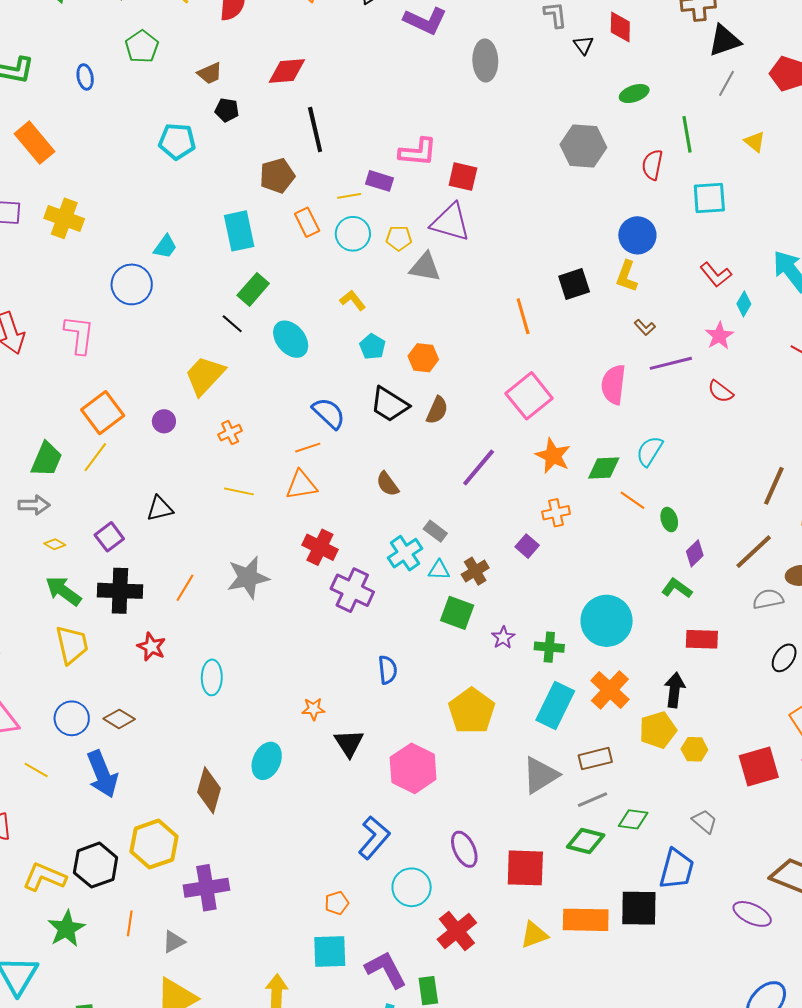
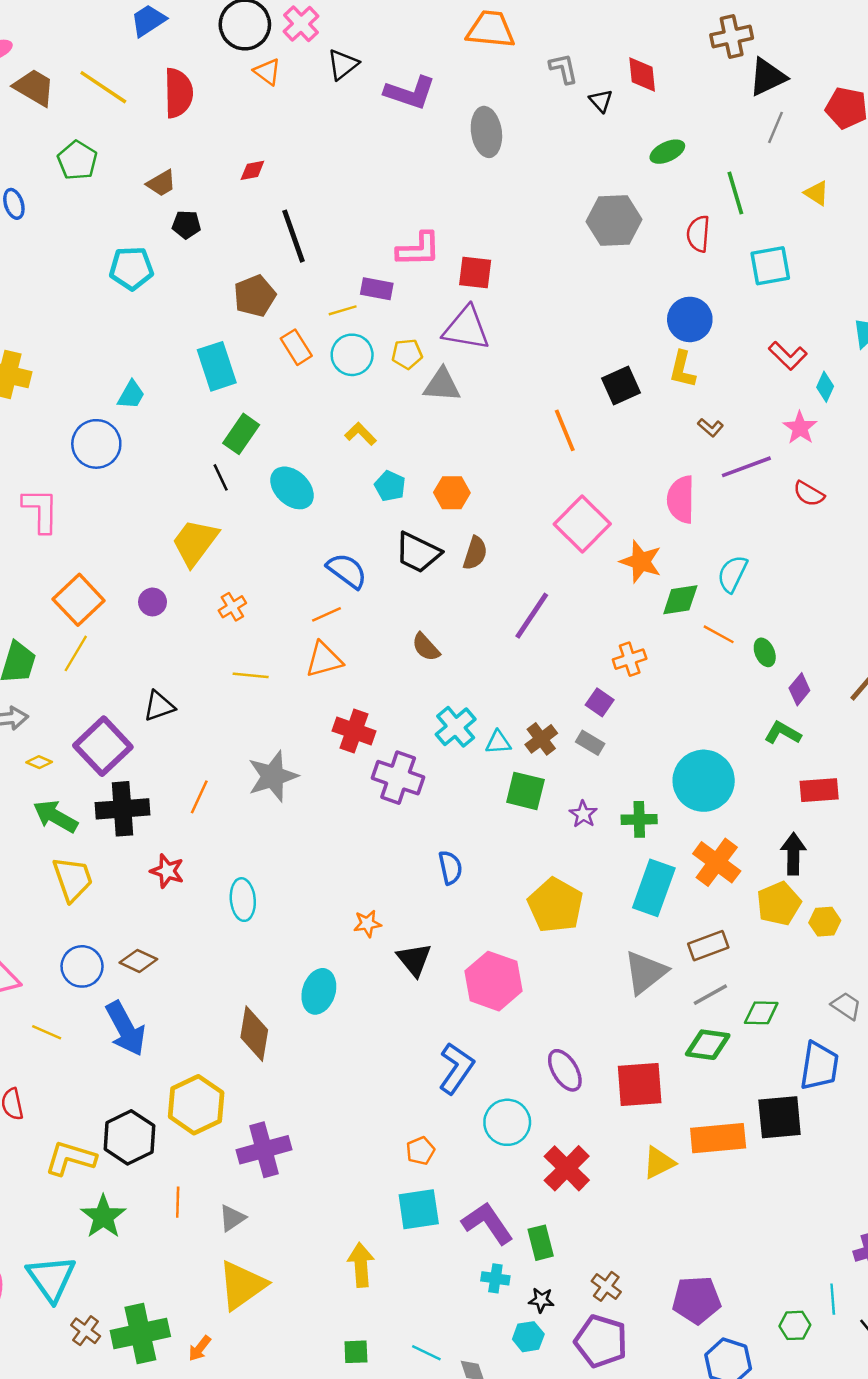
red diamond: (287, 71) -> (252, 170), size x0.6
black line: (232, 324) -> (221, 477), turned 30
orange star: (553, 456) -> (641, 562), moved
gray rectangle: (435, 531) -> (590, 743), moved
purple square: (109, 537) -> (103, 746), size x1.6

